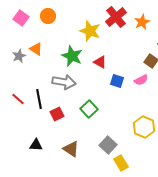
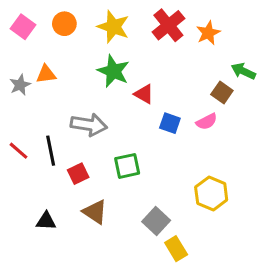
yellow star: (90, 31) -> (113, 27), moved
orange triangle: (36, 49) -> (46, 74), turned -40
green star: (72, 56) -> (113, 71), moved
green square: (89, 109) -> (127, 166), turned 30
brown triangle: (71, 149) -> (95, 212), moved

